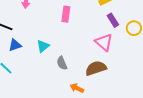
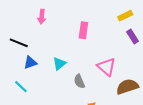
pink triangle: (104, 42) -> (106, 67), moved
brown semicircle: (96, 68) -> (127, 87), moved

